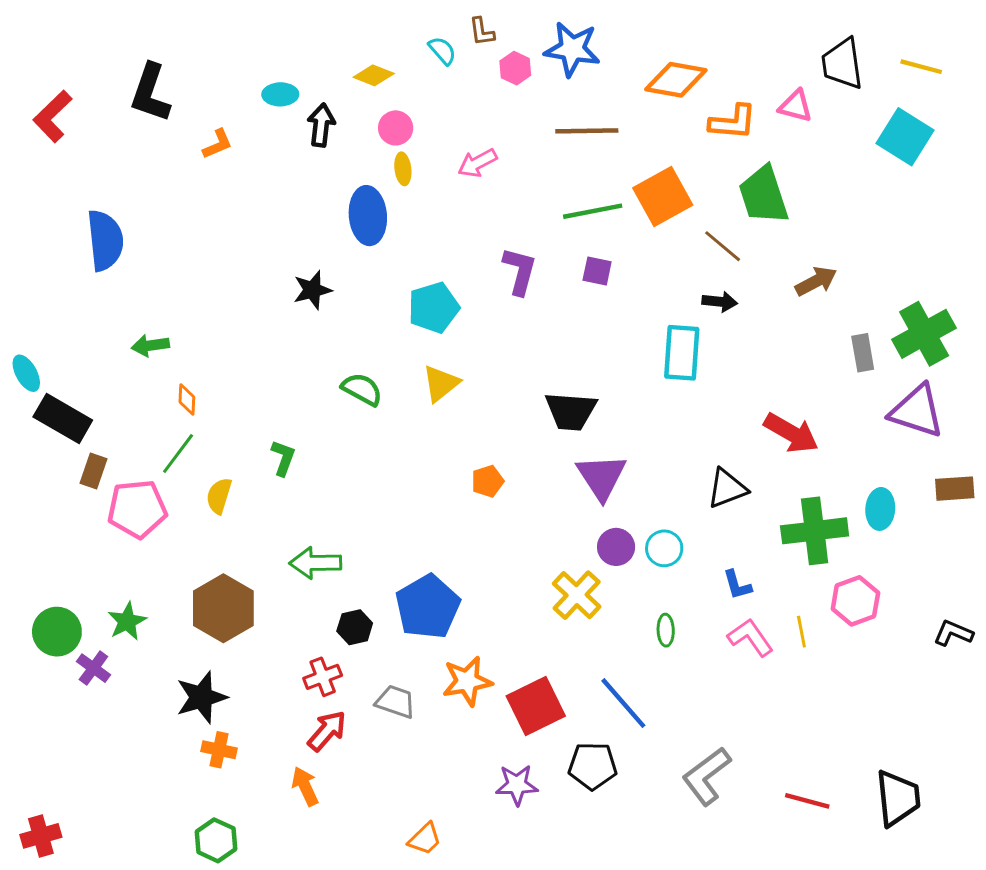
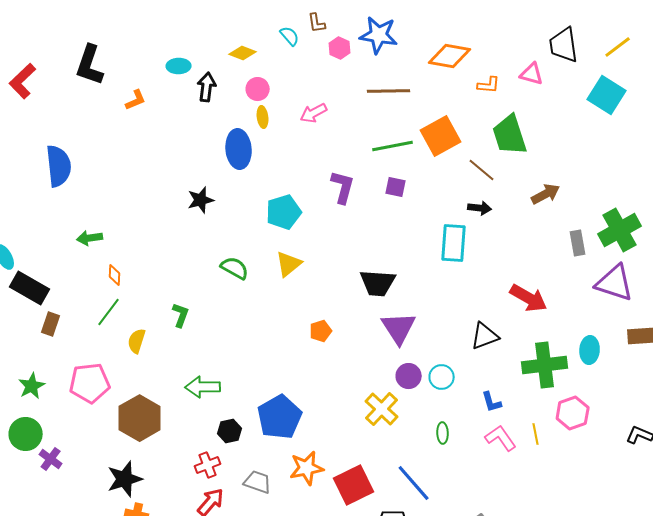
yellow line: (921, 67) -> (618, 47), turned -52
orange L-shape: (733, 122) -> (489, 85), size x0.7
pink pentagon: (137, 509) -> (90, 383), moved
green star: (127, 621) -> (32, 386), moved

